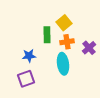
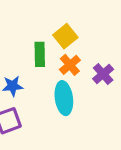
orange cross: (67, 42) -> (70, 65), turned -32

